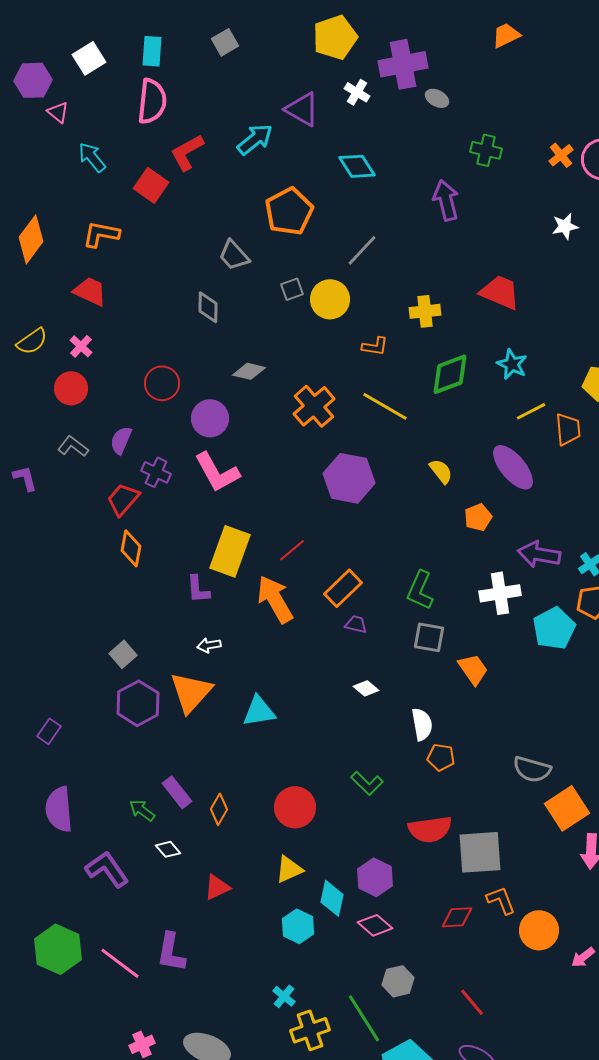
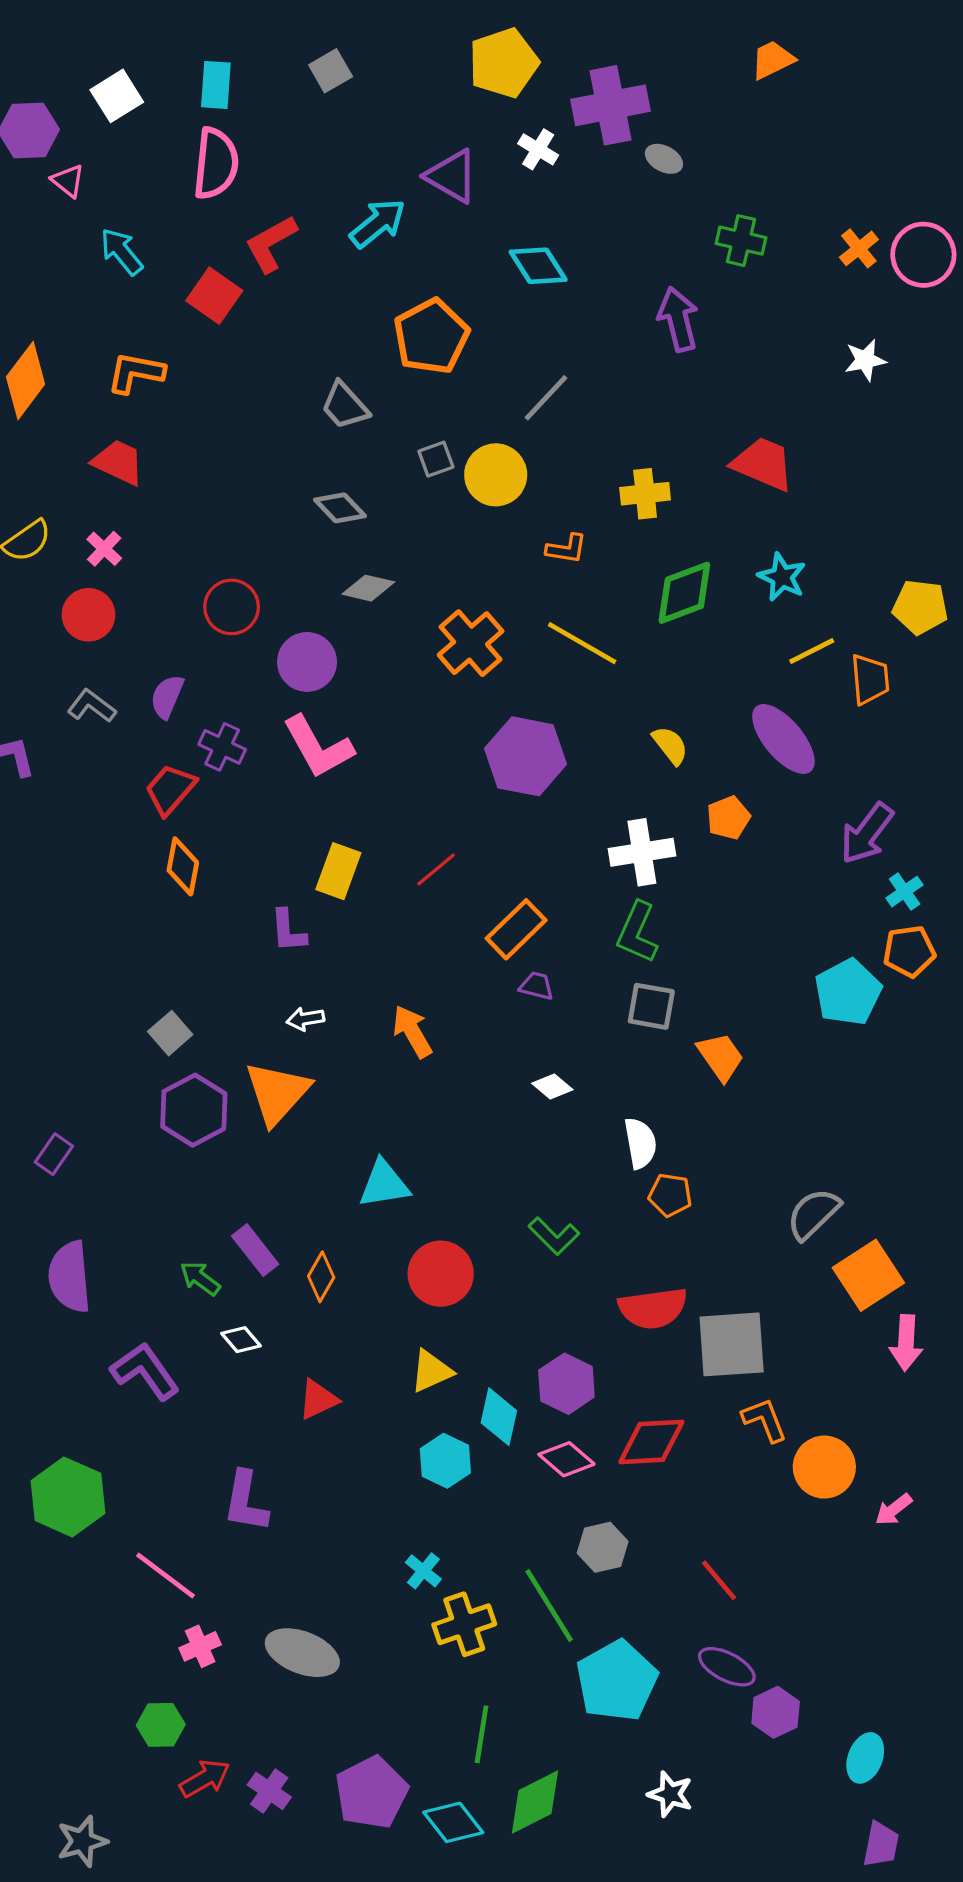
gray diamond: (208, 307) -> (340, 508), moved, turned -44
yellow rectangle: (230, 551) -> (338, 871), size x0.7
purple arrow: (539, 554) -> (867, 833), moved, turned -63
white cross: (500, 593) -> (642, 852), moved
orange arrow: (275, 599) -> (412, 1031), moved, size x0.7
cyan triangle: (259, 711) -> (384, 1184), moved
gray semicircle: (532, 769) -> (813, 1214), turned 120
red diamond: (457, 917) -> (651, 1442), moved, size x1.4
pink line: (120, 963) -> (165, 1576), moved

